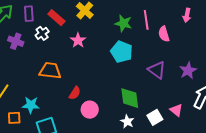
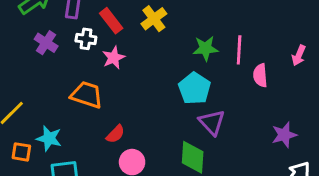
green star: (123, 23) -> (205, 48), turned -30
white cross: (42, 33) -> (86, 39), turned 32
pink star: (78, 40) -> (114, 58), moved
purple triangle: (157, 70) -> (212, 122), moved

